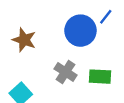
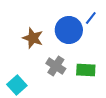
brown star: (24, 40) -> (33, 38), moved

